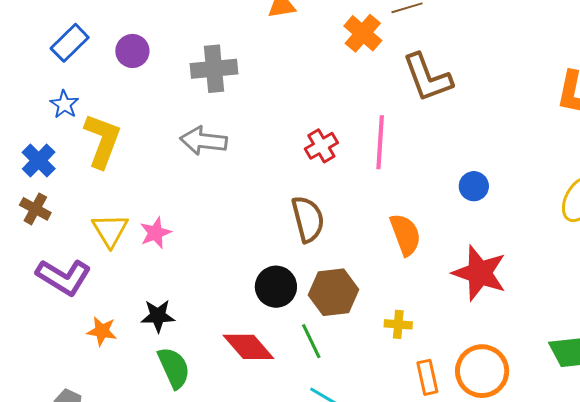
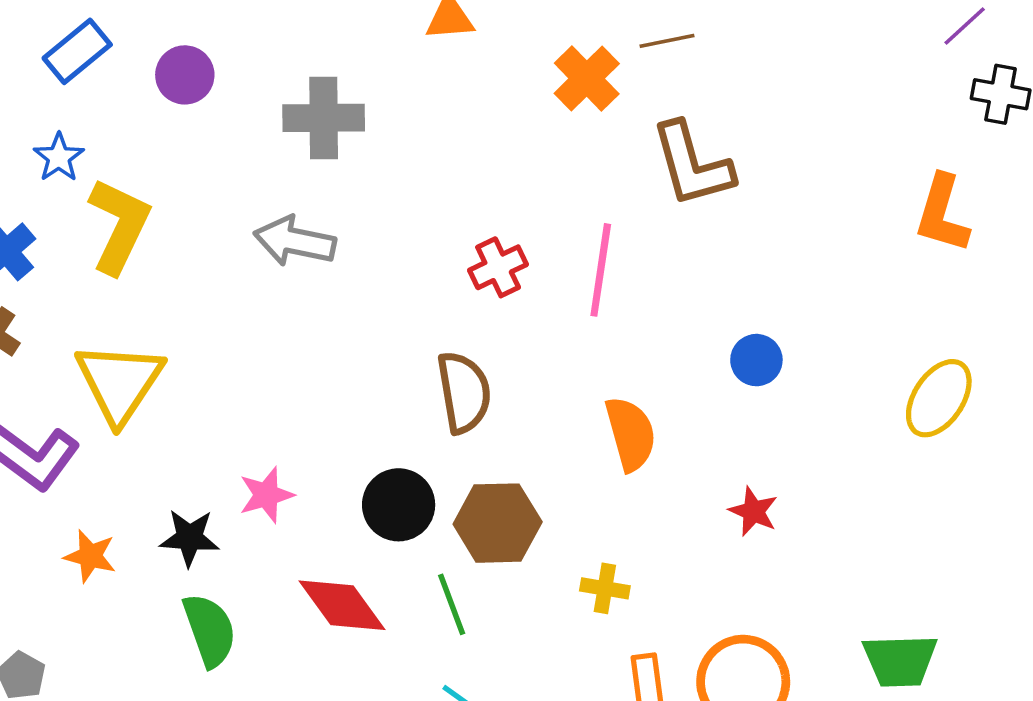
yellow triangle: (110, 230) -> (120, 382), size x1.4
pink star: (155, 233) -> (266, 495), moved
red star: (480, 273) -> (753, 511), size x0.5

